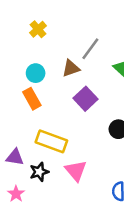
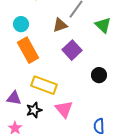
cyan circle: (36, 73) -> (21, 24), moved
orange rectangle: (32, 99) -> (28, 50), size x1.4

